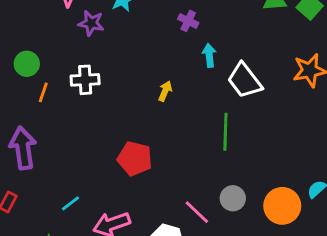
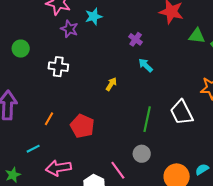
cyan arrow: (209, 55) -> (146, 65), turned -49
white trapezoid: (245, 81) -> (182, 112), moved
orange line: (43, 92) -> (49, 119), moved
gray circle: (233, 198) -> (142, 154), moved

